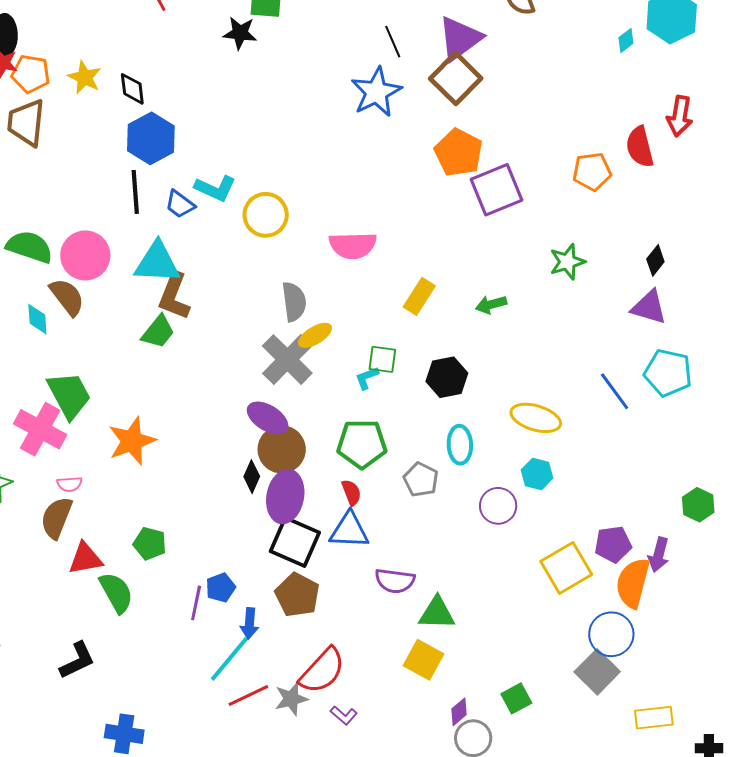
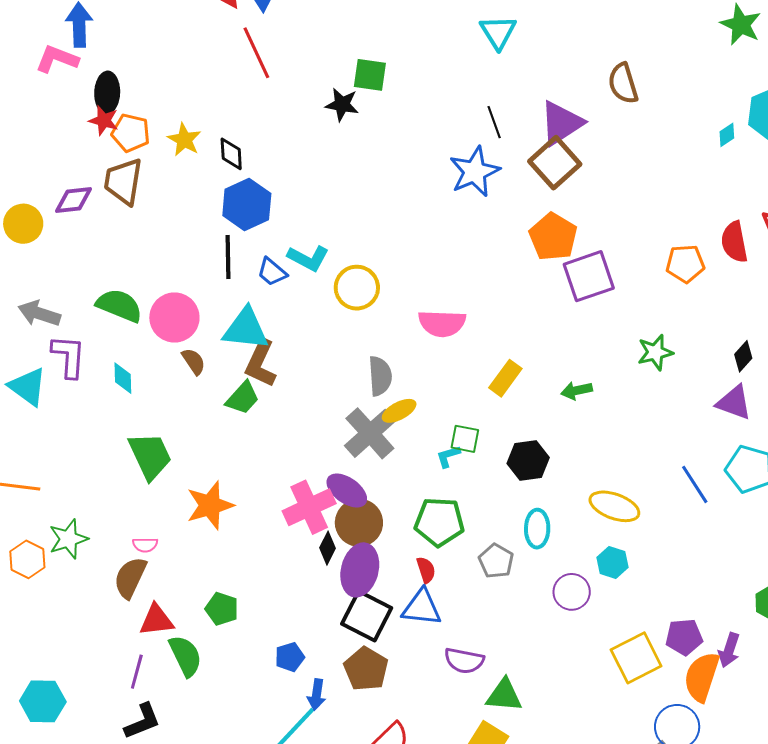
brown semicircle: (67, 297) -> (194, 361), moved, size x0.7
pink cross: (40, 429) -> (309, 507), moved, turned 33
purple line: (196, 603) -> (137, 672), moved

